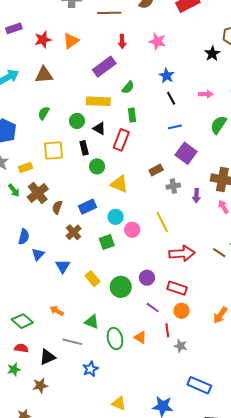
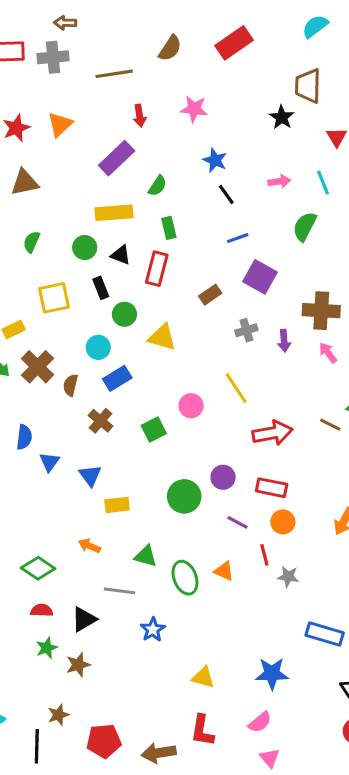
brown rectangle: (156, 170) -> (210, 295), moved
cyan circle: (116, 217) -> (98, 347), moved
yellow rectangle: (93, 279) -> (117, 505), moved, turned -49
green star: (14, 369) -> (47, 648), moved

